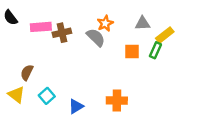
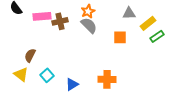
orange star: (105, 23) -> (88, 11), moved
green rectangle: (155, 50) -> (157, 36), moved, turned 32

